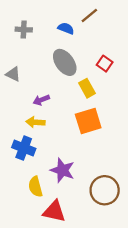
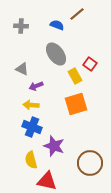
red square: (105, 64) -> (90, 64), moved
gray triangle: (13, 74) -> (22, 69), moved
blue cross: (24, 148) -> (32, 127), moved

